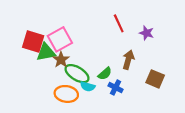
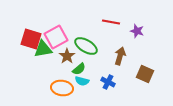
red line: (119, 23) -> (111, 22), turned -54
brown star: (61, 60) -> (67, 56), moved
green ellipse: (77, 74) -> (86, 46), moved
green semicircle: (105, 74) -> (79, 69), moved

